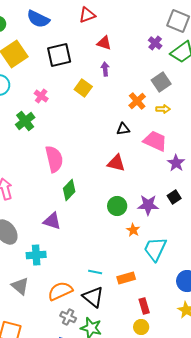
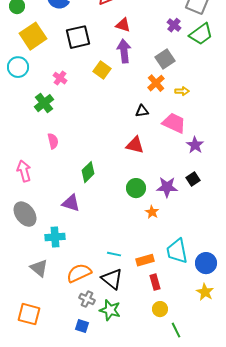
purple arrow: (105, 69) -> (124, 51), size x1.6
gray square: (161, 82) -> (165, 59), moved
pink semicircle: (54, 159) -> (53, 141), moved, size x0.6
cyan trapezoid: (155, 249) -> (177, 251), moved, turned -36
red rectangle: (144, 306) -> (155, 282), moved

